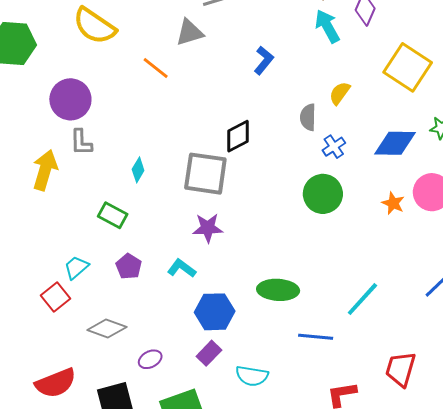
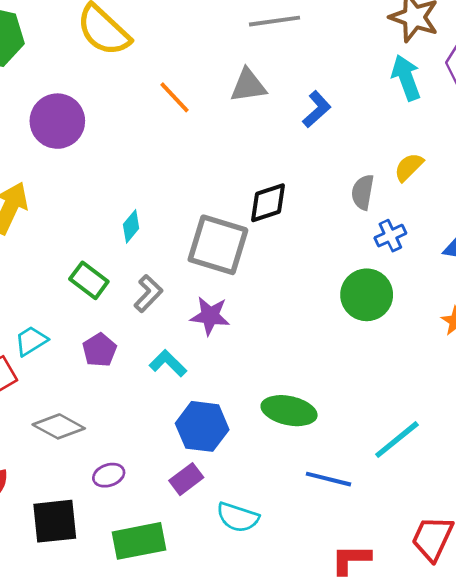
gray triangle: (190, 32) -> (248, 86), moved
gray L-shape: (81, 142) -> (148, 294), moved, turned -144

